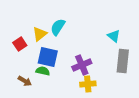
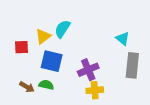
red square: (20, 44) -> (22, 47), turned 32
green semicircle: (43, 71) -> (46, 85), moved

